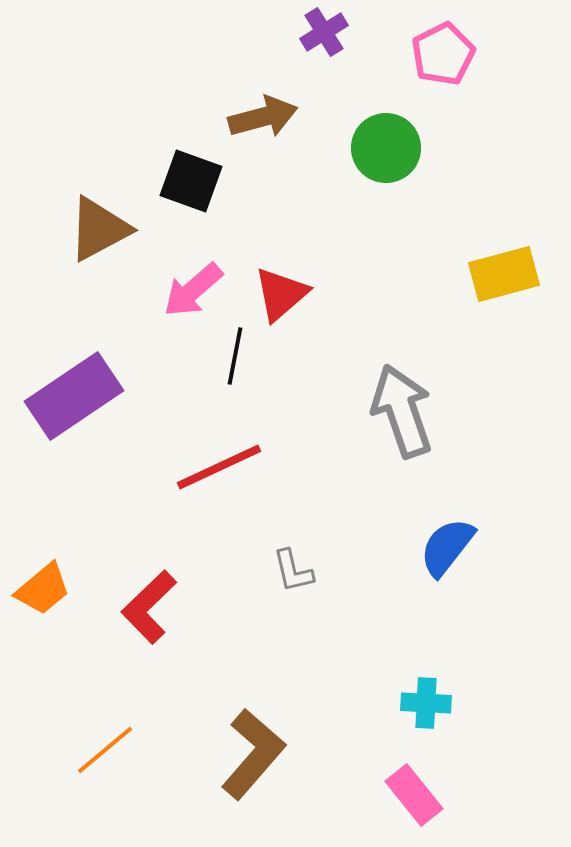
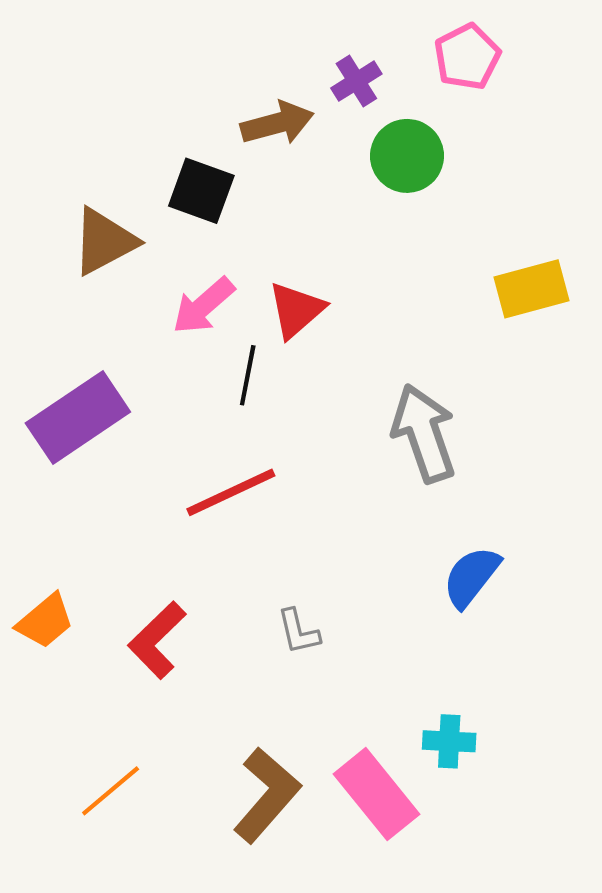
purple cross: (324, 32) -> (356, 81), moved
gray L-shape: (293, 571) -> (298, 632), moved
pink rectangle: (414, 795) -> (376, 794), moved, size x1.4

